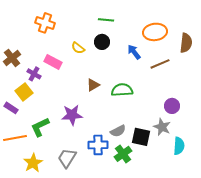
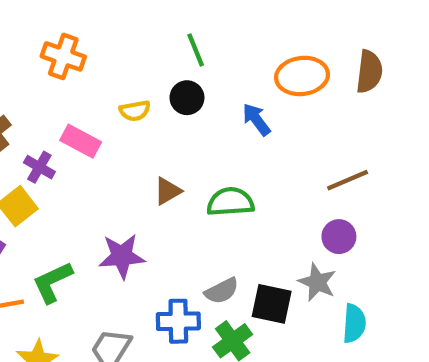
green line: (106, 20) -> (196, 50), turned 63
brown semicircle: (186, 43) -> (369, 72), moved
yellow semicircle: (78, 48) -> (135, 111), turned -48
brown line: (160, 64) -> (348, 180), moved

